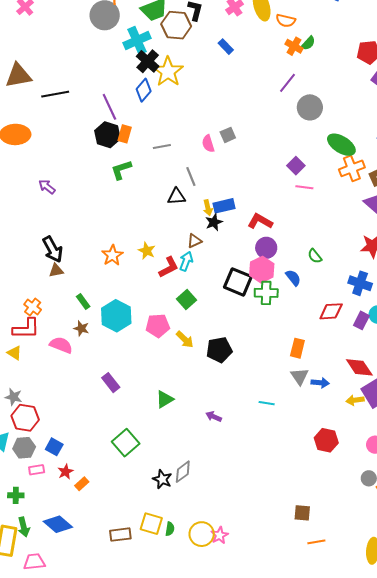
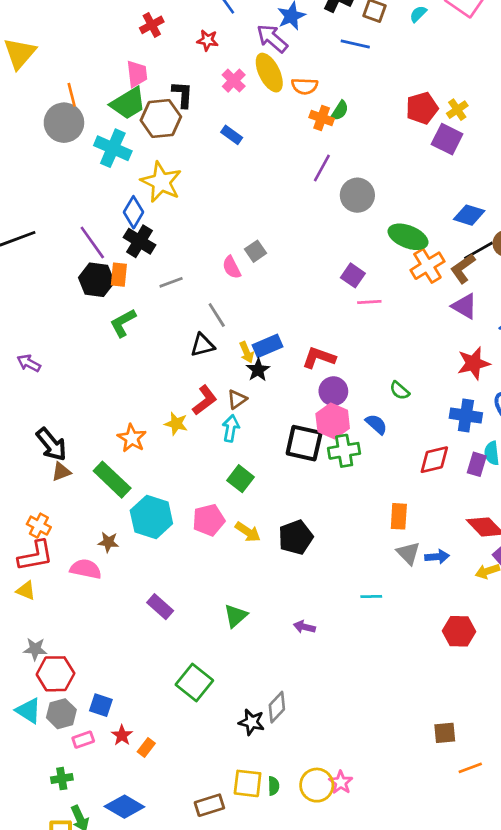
cyan cross: (137, 41) -> (113, 148), turned -32
black cross: (148, 61) -> (139, 241), moved
red L-shape: (169, 267) -> (205, 400), moved
green rectangle: (83, 301) -> (112, 480), moved, size x1.8

